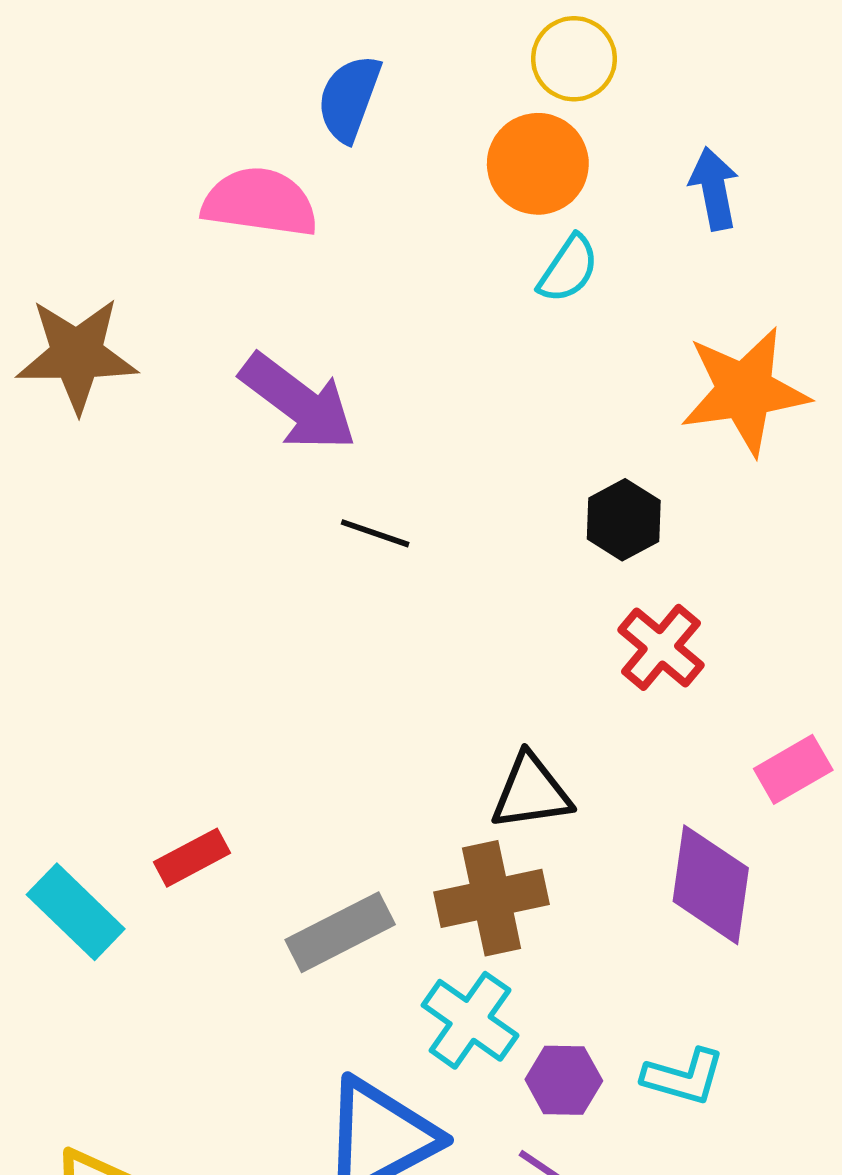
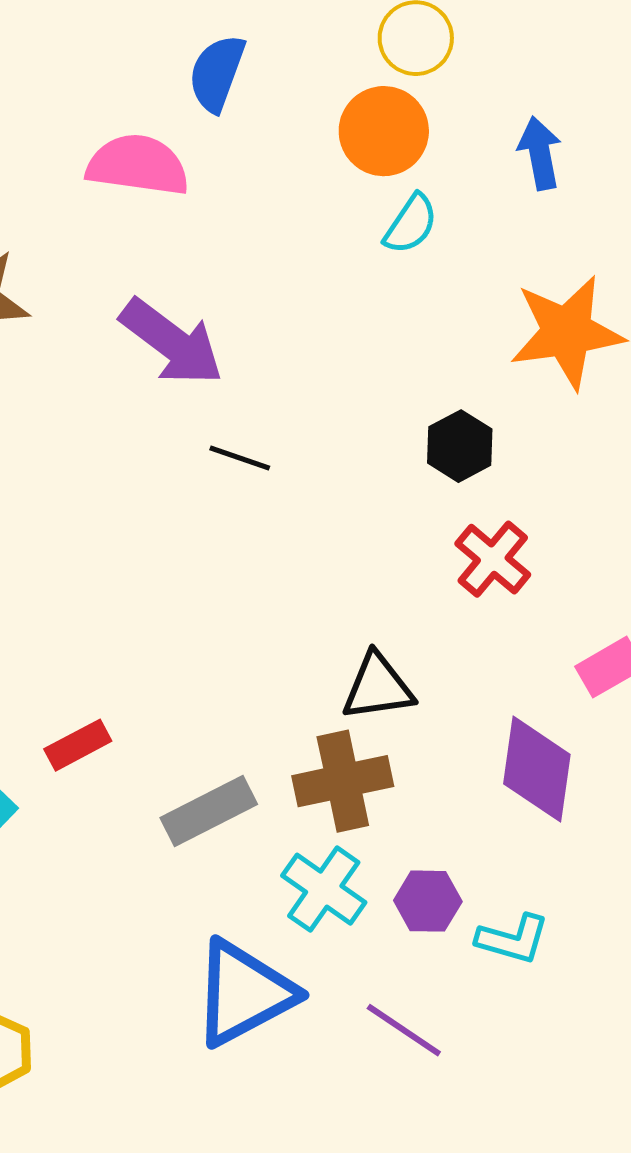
purple hexagon: (564, 1080) -> (428, 901), moved

